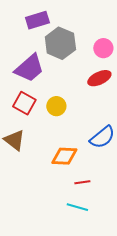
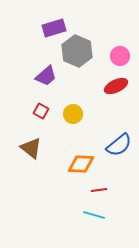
purple trapezoid: (29, 68) -> (46, 76), size x0.7
red square: (24, 103) -> (41, 111), size x0.7

